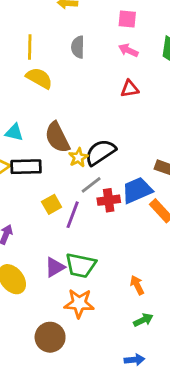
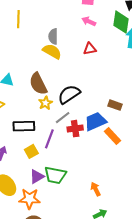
gray semicircle: (78, 47) -> (53, 36), moved
yellow semicircle: (39, 78) -> (52, 51), moved
yellow star: (78, 157) -> (45, 103), moved
black rectangle: (26, 167) -> (24, 126), moved
yellow square: (52, 204) -> (31, 151), moved
orange star: (79, 303) -> (30, 199), moved

